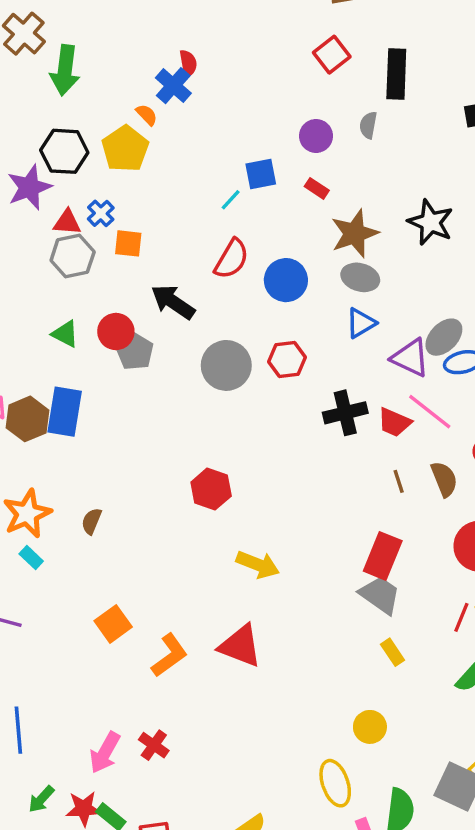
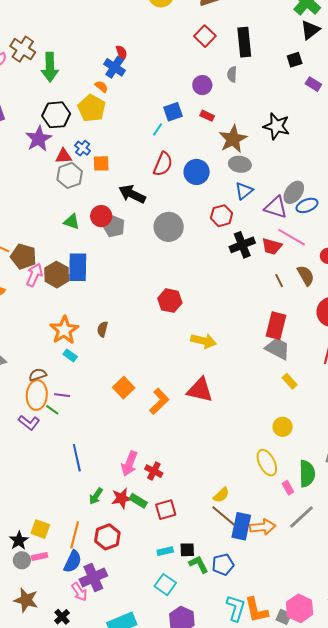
red hexagon: (287, 360) -> (222, 216), moved
red cross: (154, 745) -> (154, 471), moved

